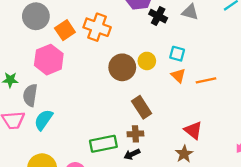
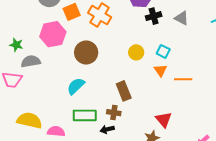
black cross: (158, 16) -> (154, 16), turned 35
brown circle: (122, 67) -> (86, 52), moved
gray semicircle: (30, 95) -> (31, 61), turned 60
cyan semicircle: (44, 120) -> (76, 86), moved

